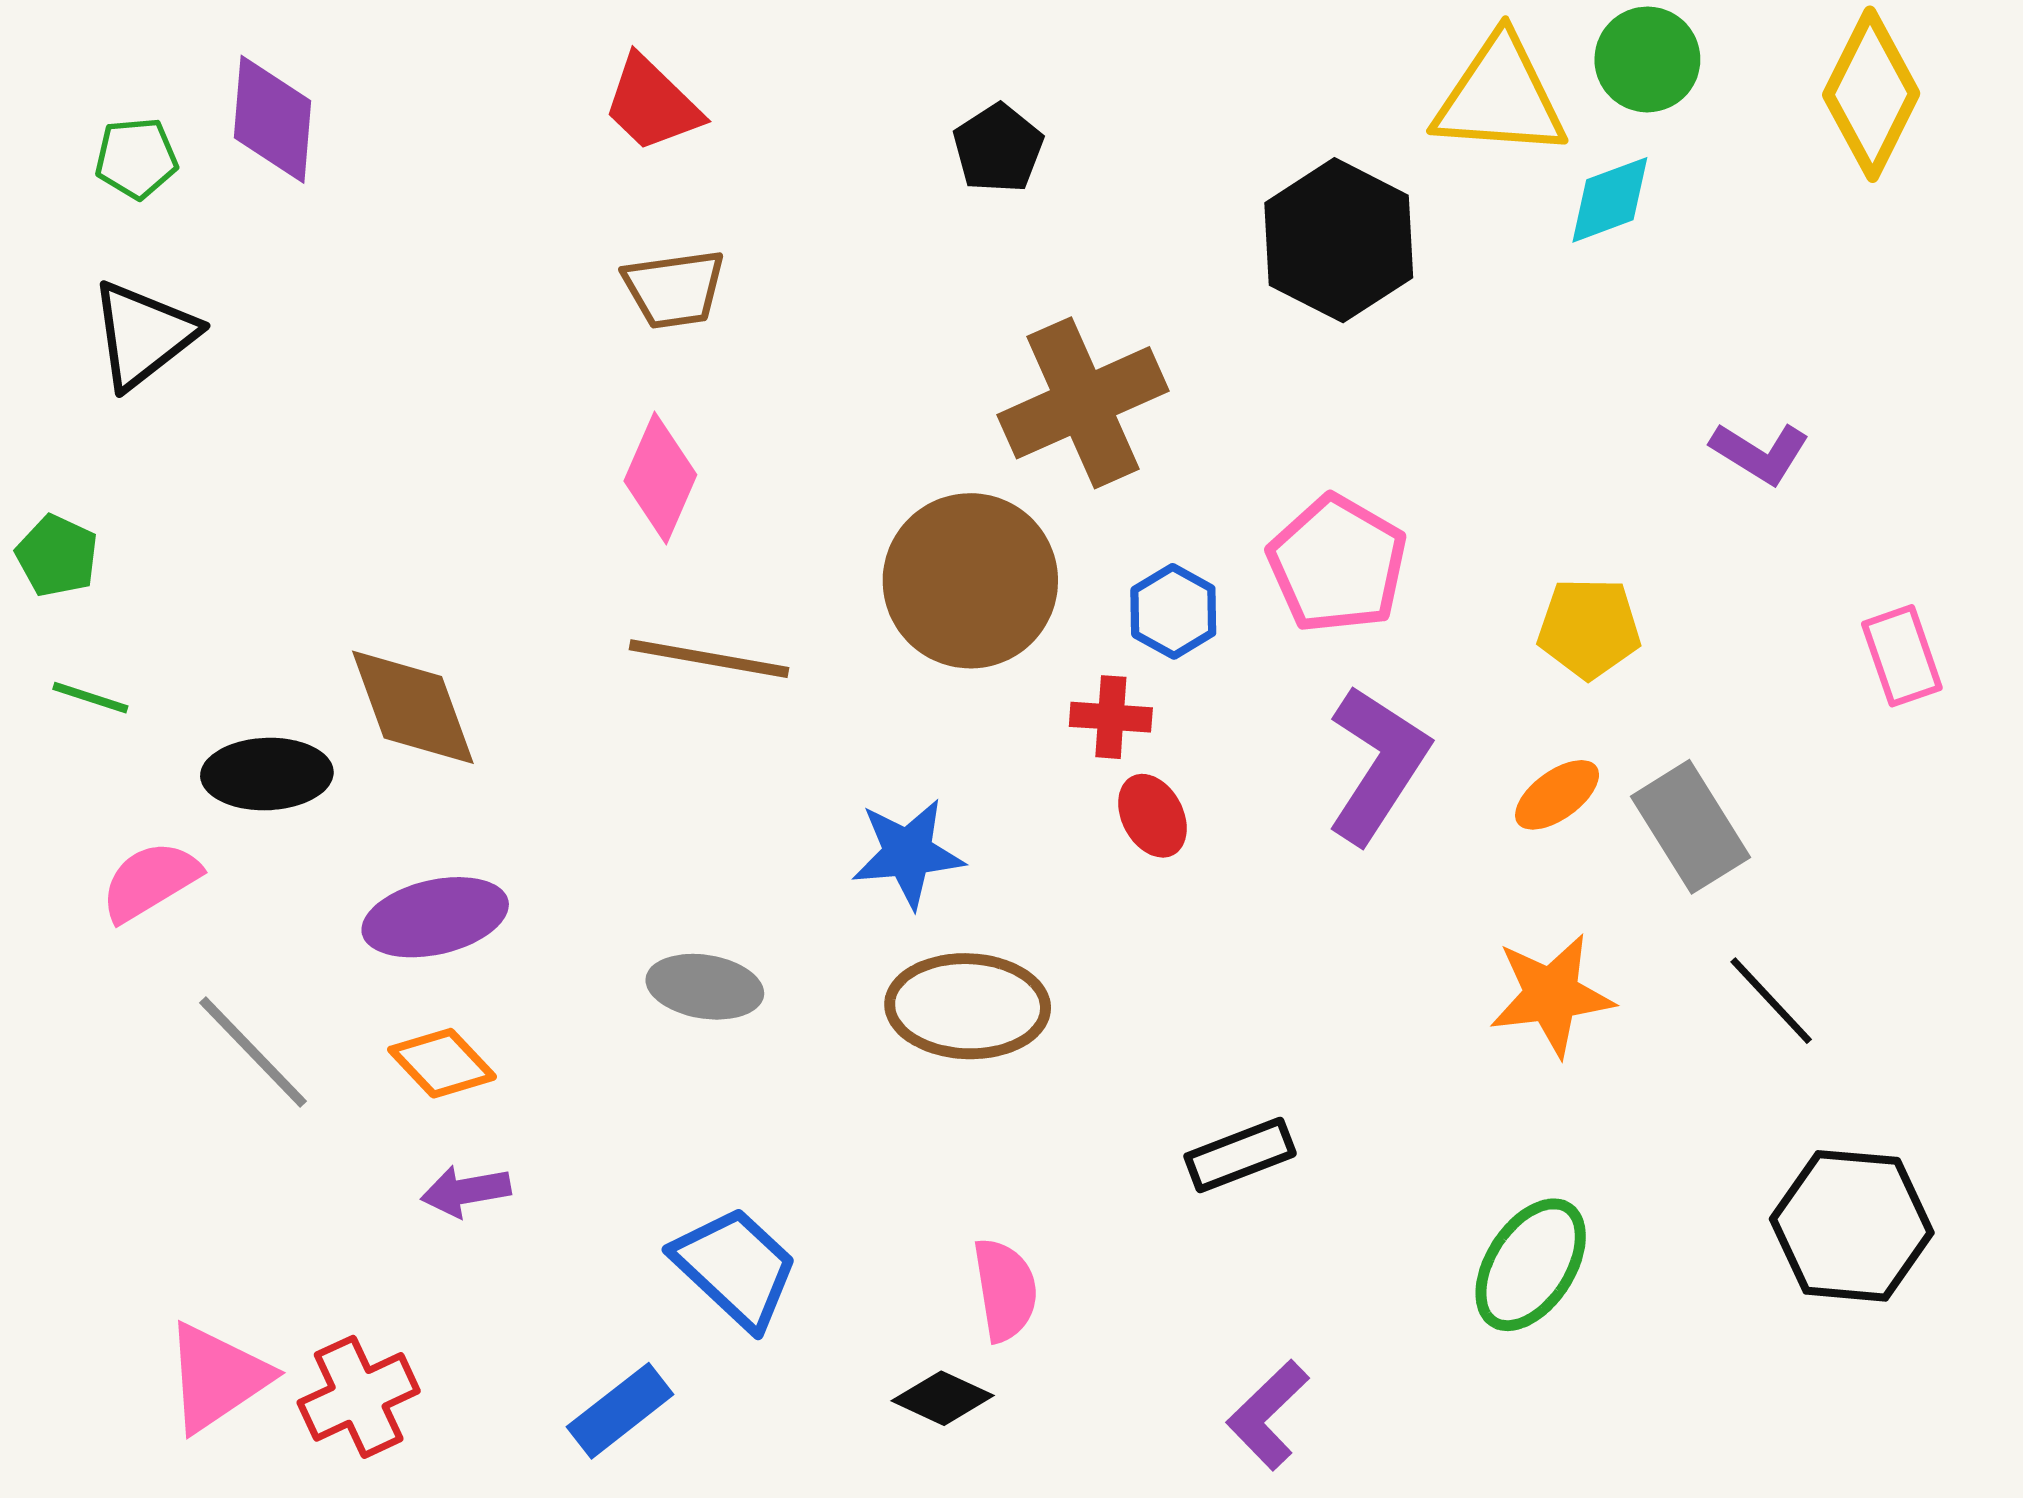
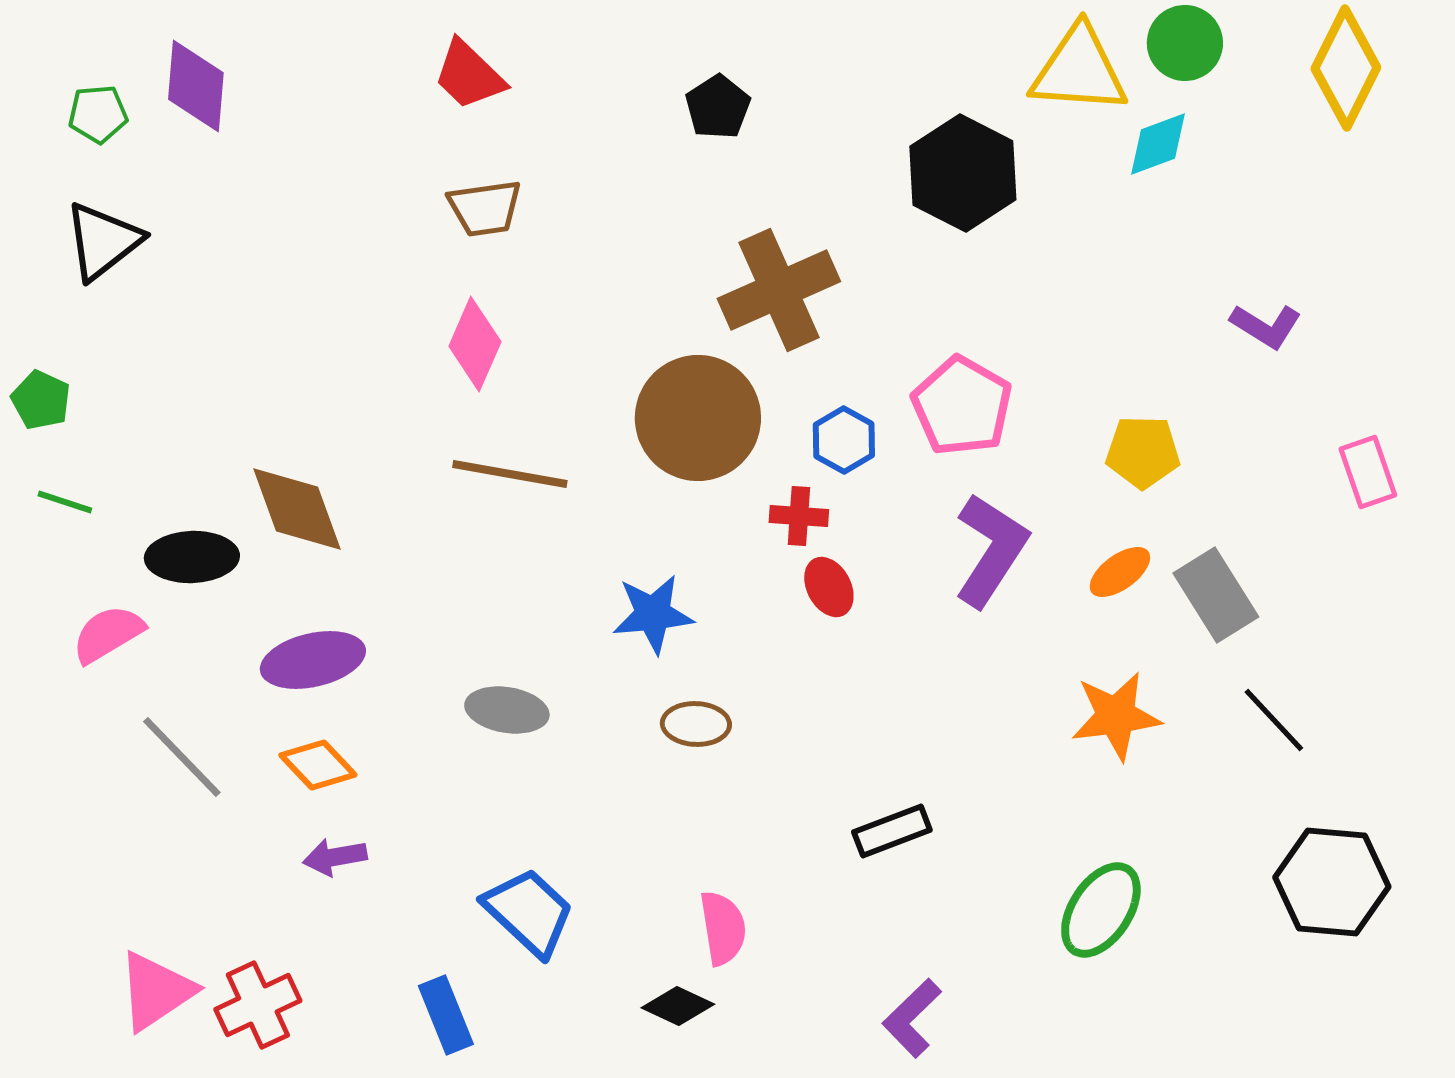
brown ellipse: (968, 1006) -> (696, 724), size x0.6
blue rectangle: (620, 1411) -> (446, 1015), turned -74

